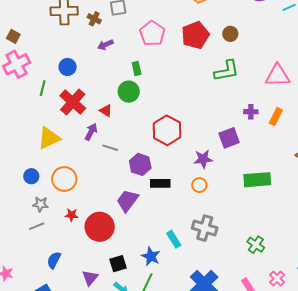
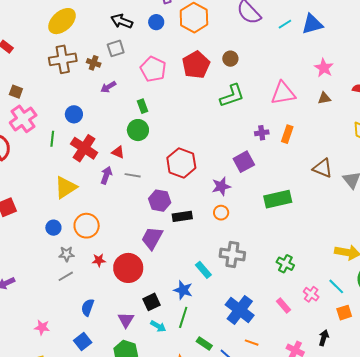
gray line: (110, 148) -> (133, 175), moved

